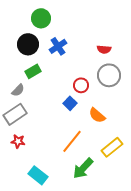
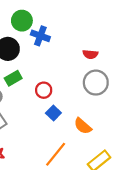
blue cross: (58, 46) -> (40, 36), moved, turned -36
red circle: (81, 85) -> (44, 90), moved

